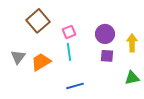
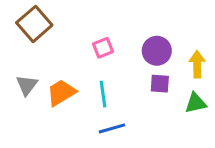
brown square: (38, 21) -> (34, 24), moved
cyan line: (69, 52) -> (103, 94), moved
green triangle: (132, 78) -> (196, 103), moved

